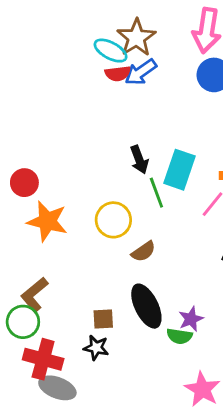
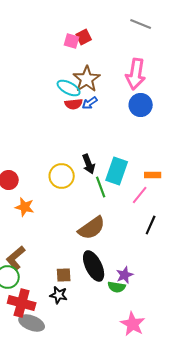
blue arrow: (141, 72) -> (90, 103), size x0.7
yellow circle: (113, 220) -> (62, 176), moved
orange star: (47, 221) -> (25, 207), size x0.7
brown semicircle: (144, 251) -> (92, 228), size x1.6

